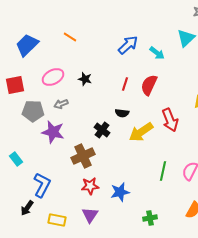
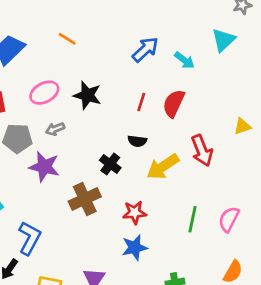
black star: (85, 79) -> (87, 95), size x1.5
red star: (90, 186) -> (135, 212), moved

